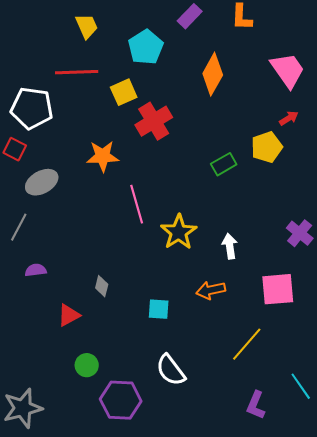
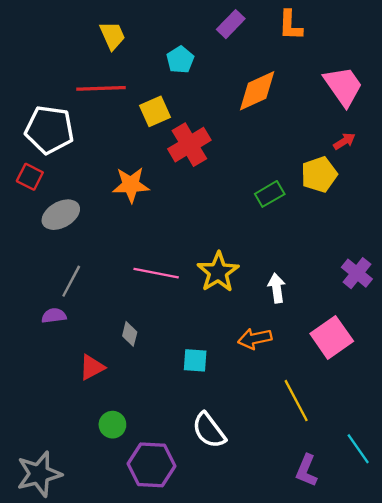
cyan pentagon: (146, 47) -> (180, 60), size x0.7
orange diamond: (213, 74) -> (257, 91), turned 36
pink line: (137, 204) -> (156, 273), moved, turned -63
gray line: (19, 227) -> (71, 281), moved
pink square: (278, 289) -> (332, 337), turned -30
yellow line: (247, 344) -> (296, 401), turned -69

